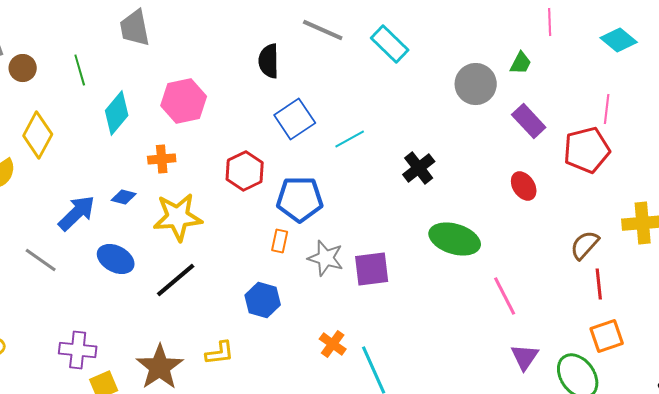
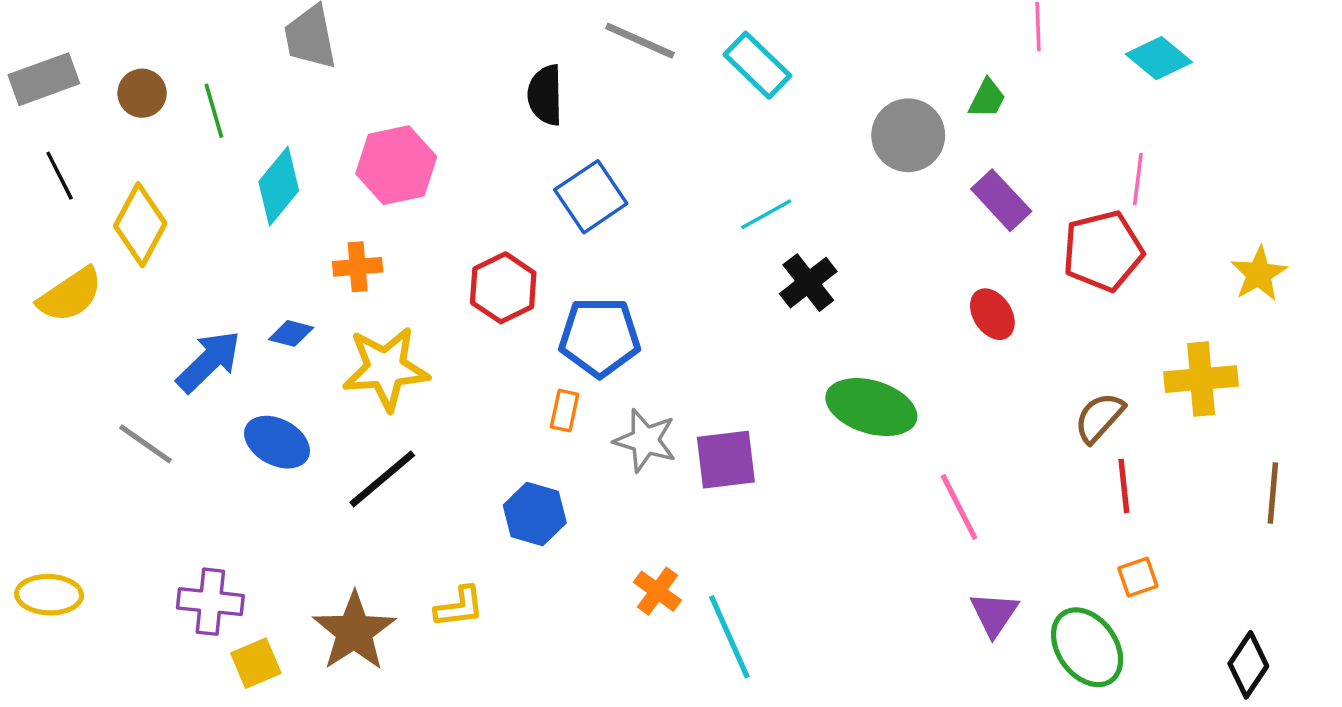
brown circle: (23, 68) -> (142, 93), moved
cyan line: (350, 139) -> (766, 214), moved
orange square: (607, 336) -> (1138, 577), size x0.7

